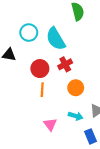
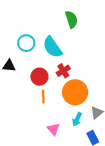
orange circle: (76, 88) -> (75, 92), size x1.6
cyan arrow: (76, 116) -> (77, 119), turned 104

